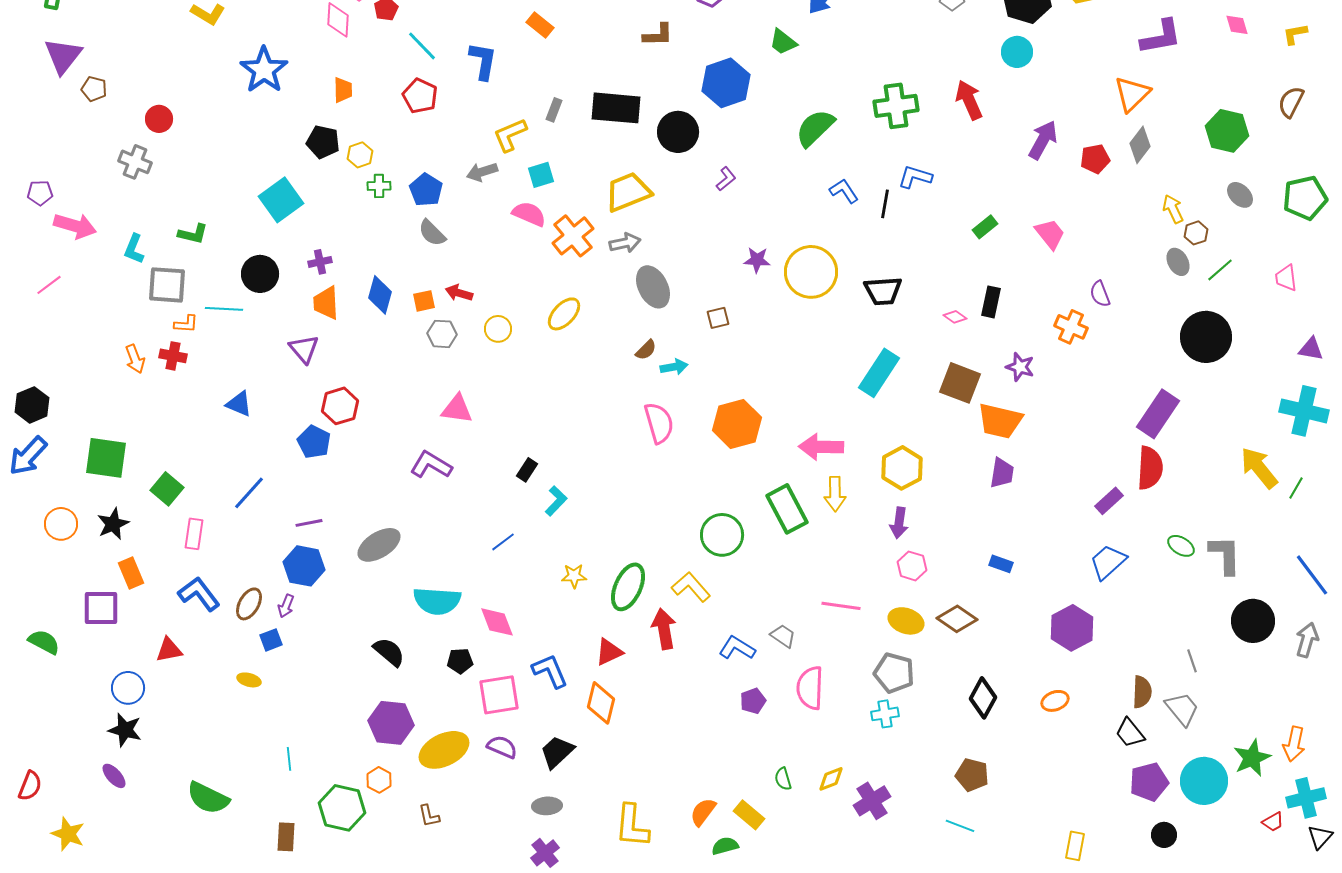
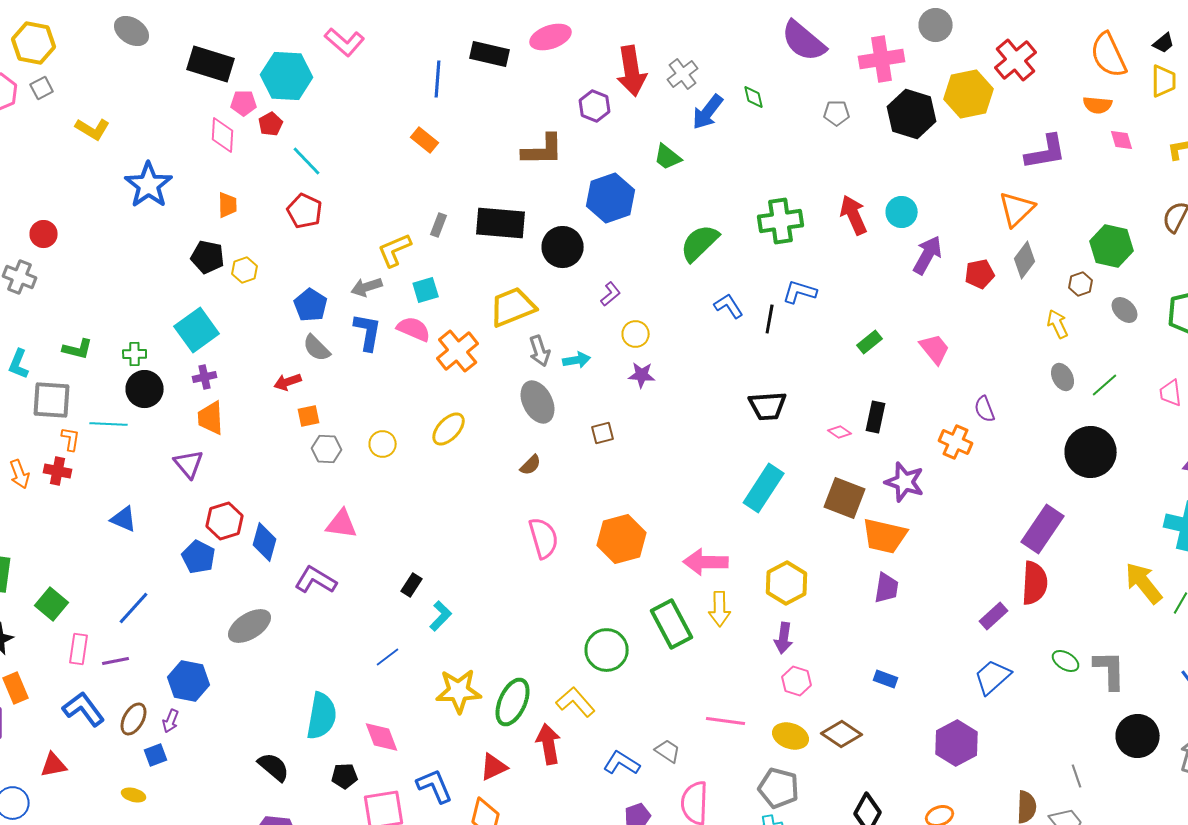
brown L-shape: (658, 35) -> (543, 150), size x1.4
cyan circle: (1017, 52) -> (902, 212), moved
blue L-shape: (483, 61) -> (368, 332), moved
green cross: (379, 186) -> (135, 354), moved
cyan square: (281, 200) -> (197, 330), moved
brown hexagon: (1196, 233) -> (1081, 284), moved
gray arrow: (625, 243) -> (540, 351), moved, turned 84
yellow circle: (811, 272) -> (636, 334), moved, size x0.5
red arrow: (459, 293) -> (288, 382), moved, turned -36
blue diamond: (380, 295) -> (265, 542), moved
orange L-shape: (186, 324) -> (71, 439), turned -85
cyan arrow: (674, 367) -> (577, 360), moved
purple star: (1020, 367) -> (905, 482), size x1.4
purple line: (309, 523) -> (116, 661), moved
gray ellipse: (379, 545) -> (250, 626), moved
yellow star: (574, 576) -> (459, 691), size x1.8
cyan semicircle: (437, 601) -> (322, 716), turned -84

